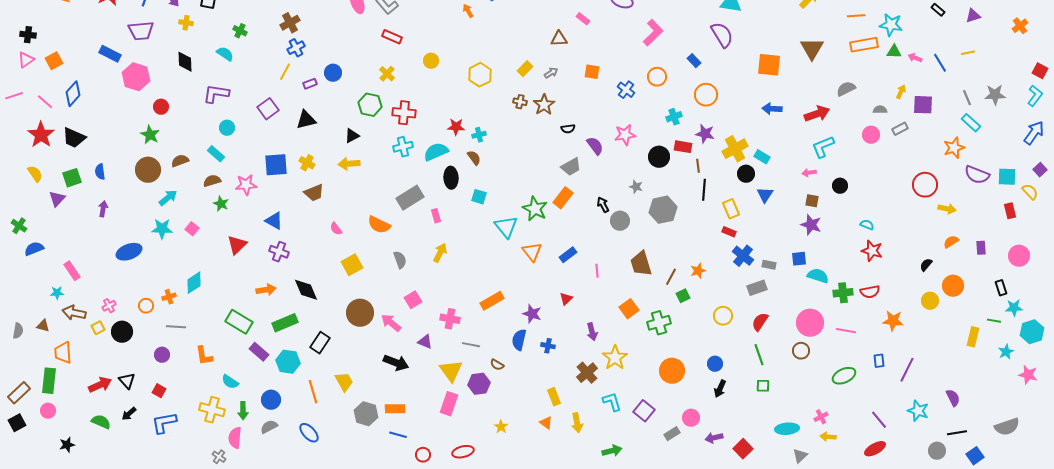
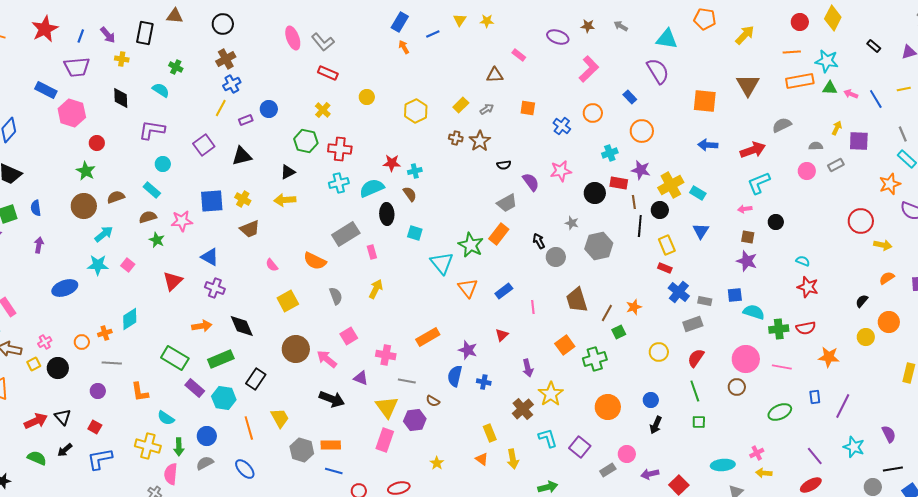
black circle: (746, 174) -> (660, 210), moved

